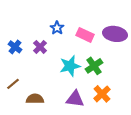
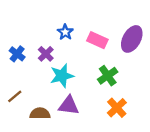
purple ellipse: (115, 34) -> (132, 39), turned -70
cyan star: (70, 66) -> (62, 76), moved
purple triangle: (75, 99) -> (69, 105), moved

